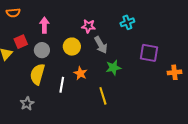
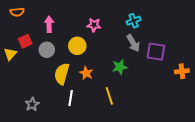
gray arrow: (101, 45) -> (133, 43), moved
yellow semicircle: (37, 74) -> (62, 74), moved
white line: (62, 85) -> (71, 98), moved

